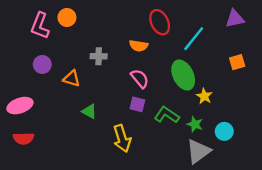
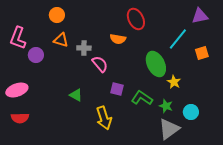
pink L-shape: (40, 26) -> (18, 38), moved
cyan line: (194, 39) -> (178, 39), moved
orange triangle: (72, 79) -> (61, 40), moved
pink semicircle: (140, 79) -> (100, 64), moved

